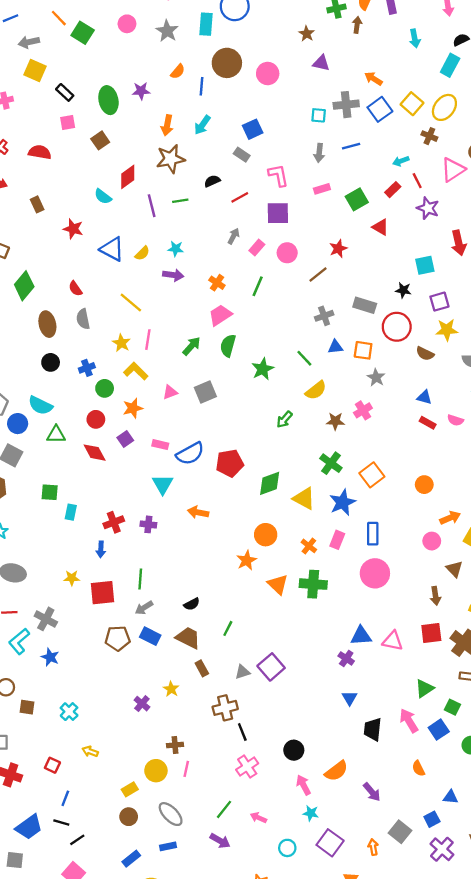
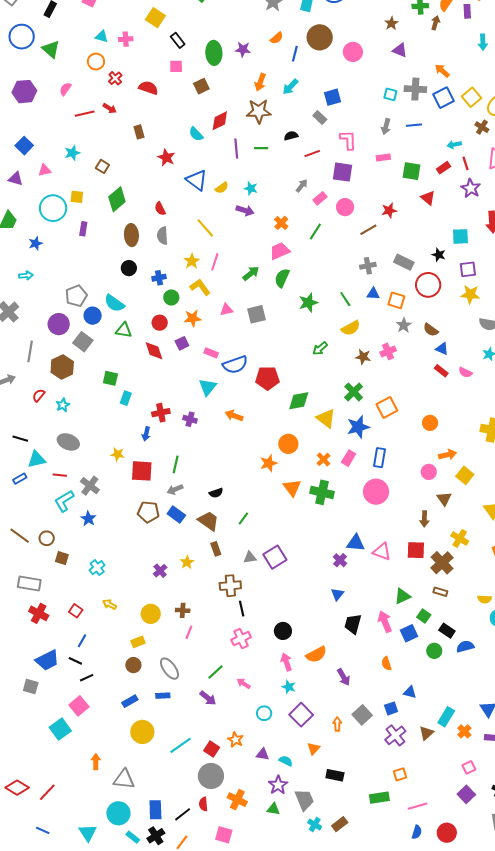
green square: (357, 199) -> (412, 171), turned 30
brown semicircle: (425, 354) -> (431, 330), moved
yellow circle: (156, 771) -> (151, 614), moved

